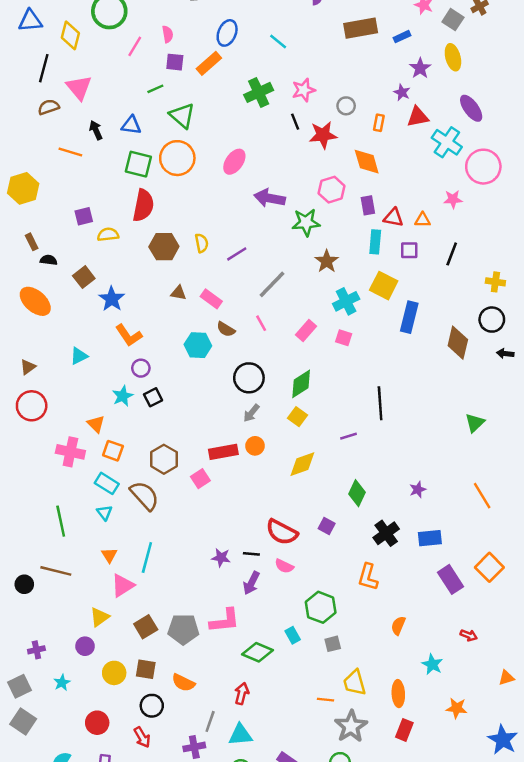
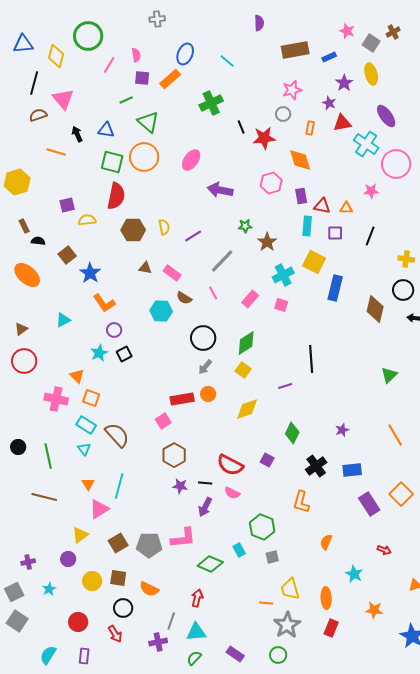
pink star: (304, 90) -> (292, 90), moved
green star: (306, 222) -> (245, 226), moved, size x0.6
brown hexagon: (164, 459) -> (174, 455), moved
black circle: (24, 584) -> (18, 447), moved

